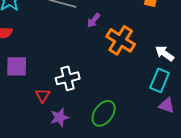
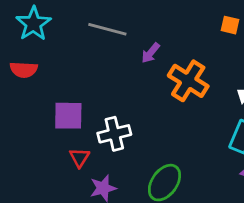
purple square: (17, 66) -> (68, 116), moved

